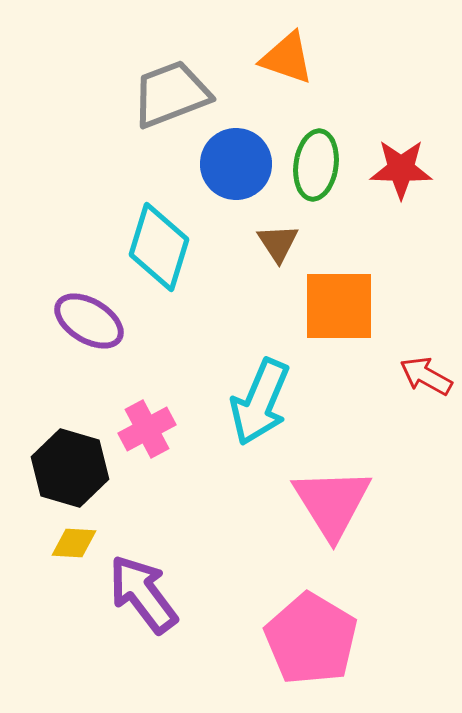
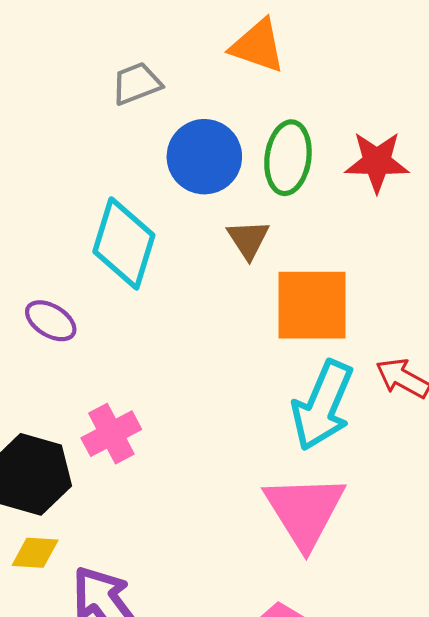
gray trapezoid: (171, 94) -> (136, 83), size x0.6
purple ellipse: (89, 321) -> (51, 321), size x0.7
cyan arrow: (260, 402) -> (322, 405), moved

